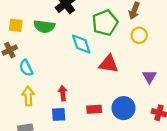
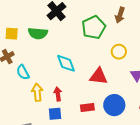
yellow circle: (139, 35) -> (119, 52), moved
cyan diamond: (81, 44) -> (66, 63), moved
red triangle: (109, 64) -> (98, 76), moved
yellow arrow: (28, 96) -> (37, 92), moved

